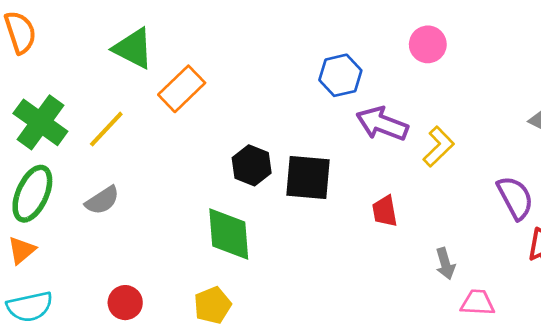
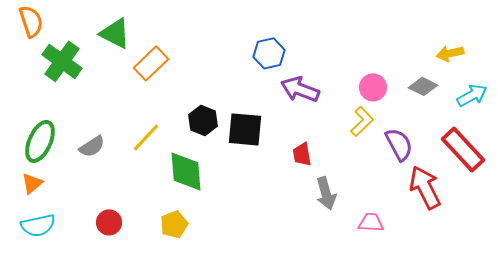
pink circle: (428, 44) -> (373, 87), moved
green cross: (40, 122) -> (62, 61), moved
yellow line: (106, 129) -> (146, 137), moved
yellow L-shape: (439, 147) -> (362, 121), moved
gray arrow: (445, 264) -> (326, 193), moved, size x1.4

